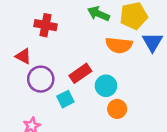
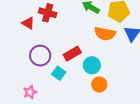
red triangle: (23, 56) -> (28, 23), moved
cyan square: (65, 99) -> (59, 73), turned -32

